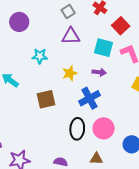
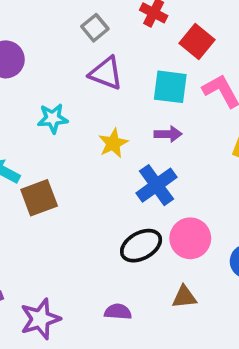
purple triangle: (71, 36) -> (106, 73), turned 30
brown square: (46, 99) -> (39, 198), moved
black ellipse: (77, 129) -> (141, 246), turned 65

